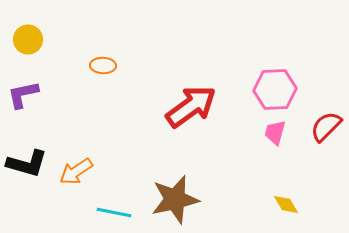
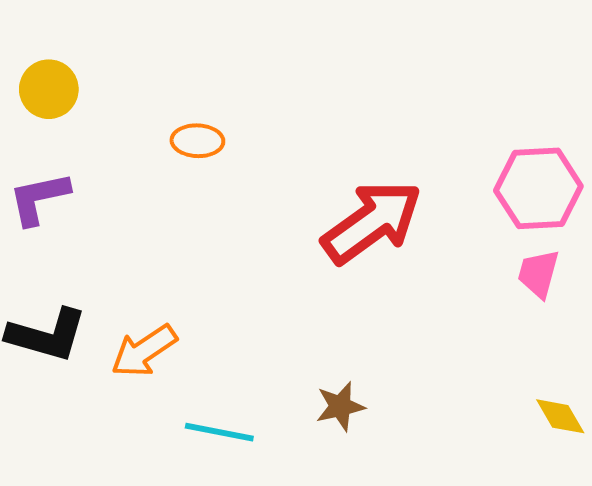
brown star: (175, 199) -> (340, 406), size x0.5

